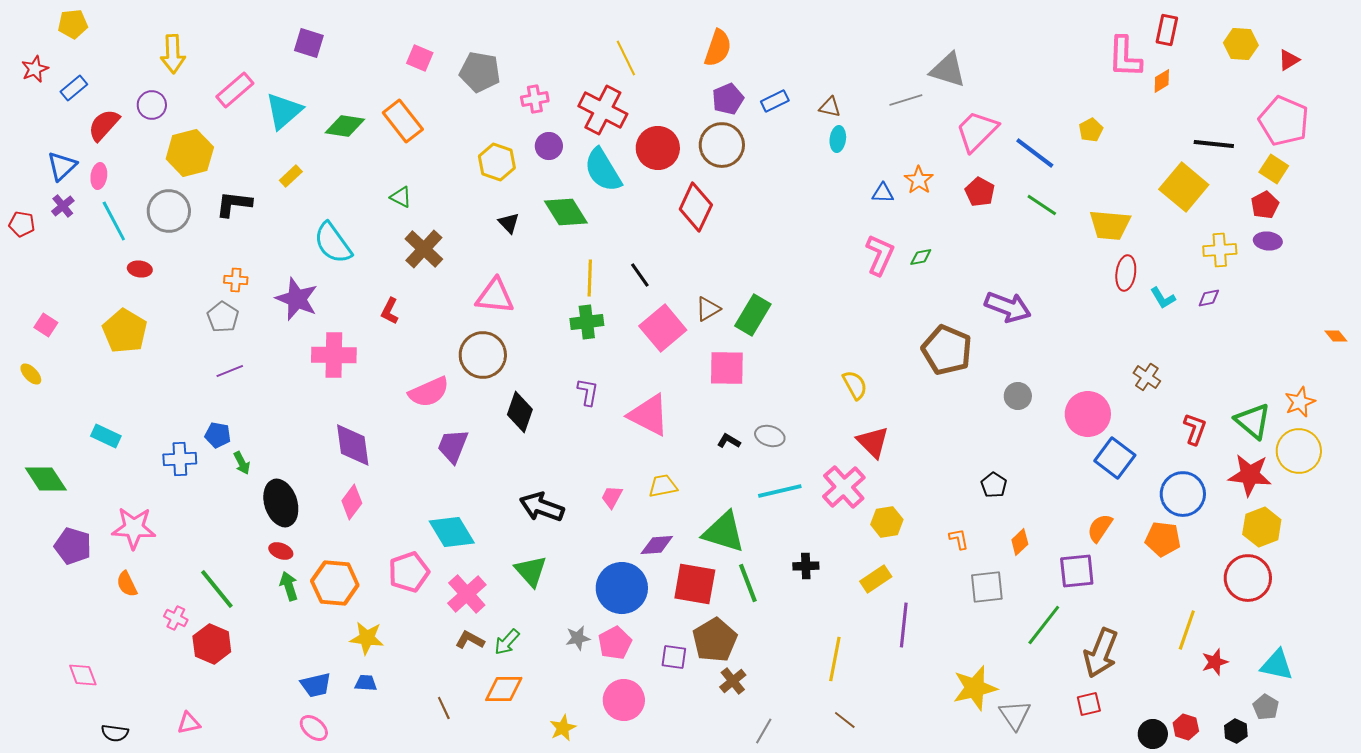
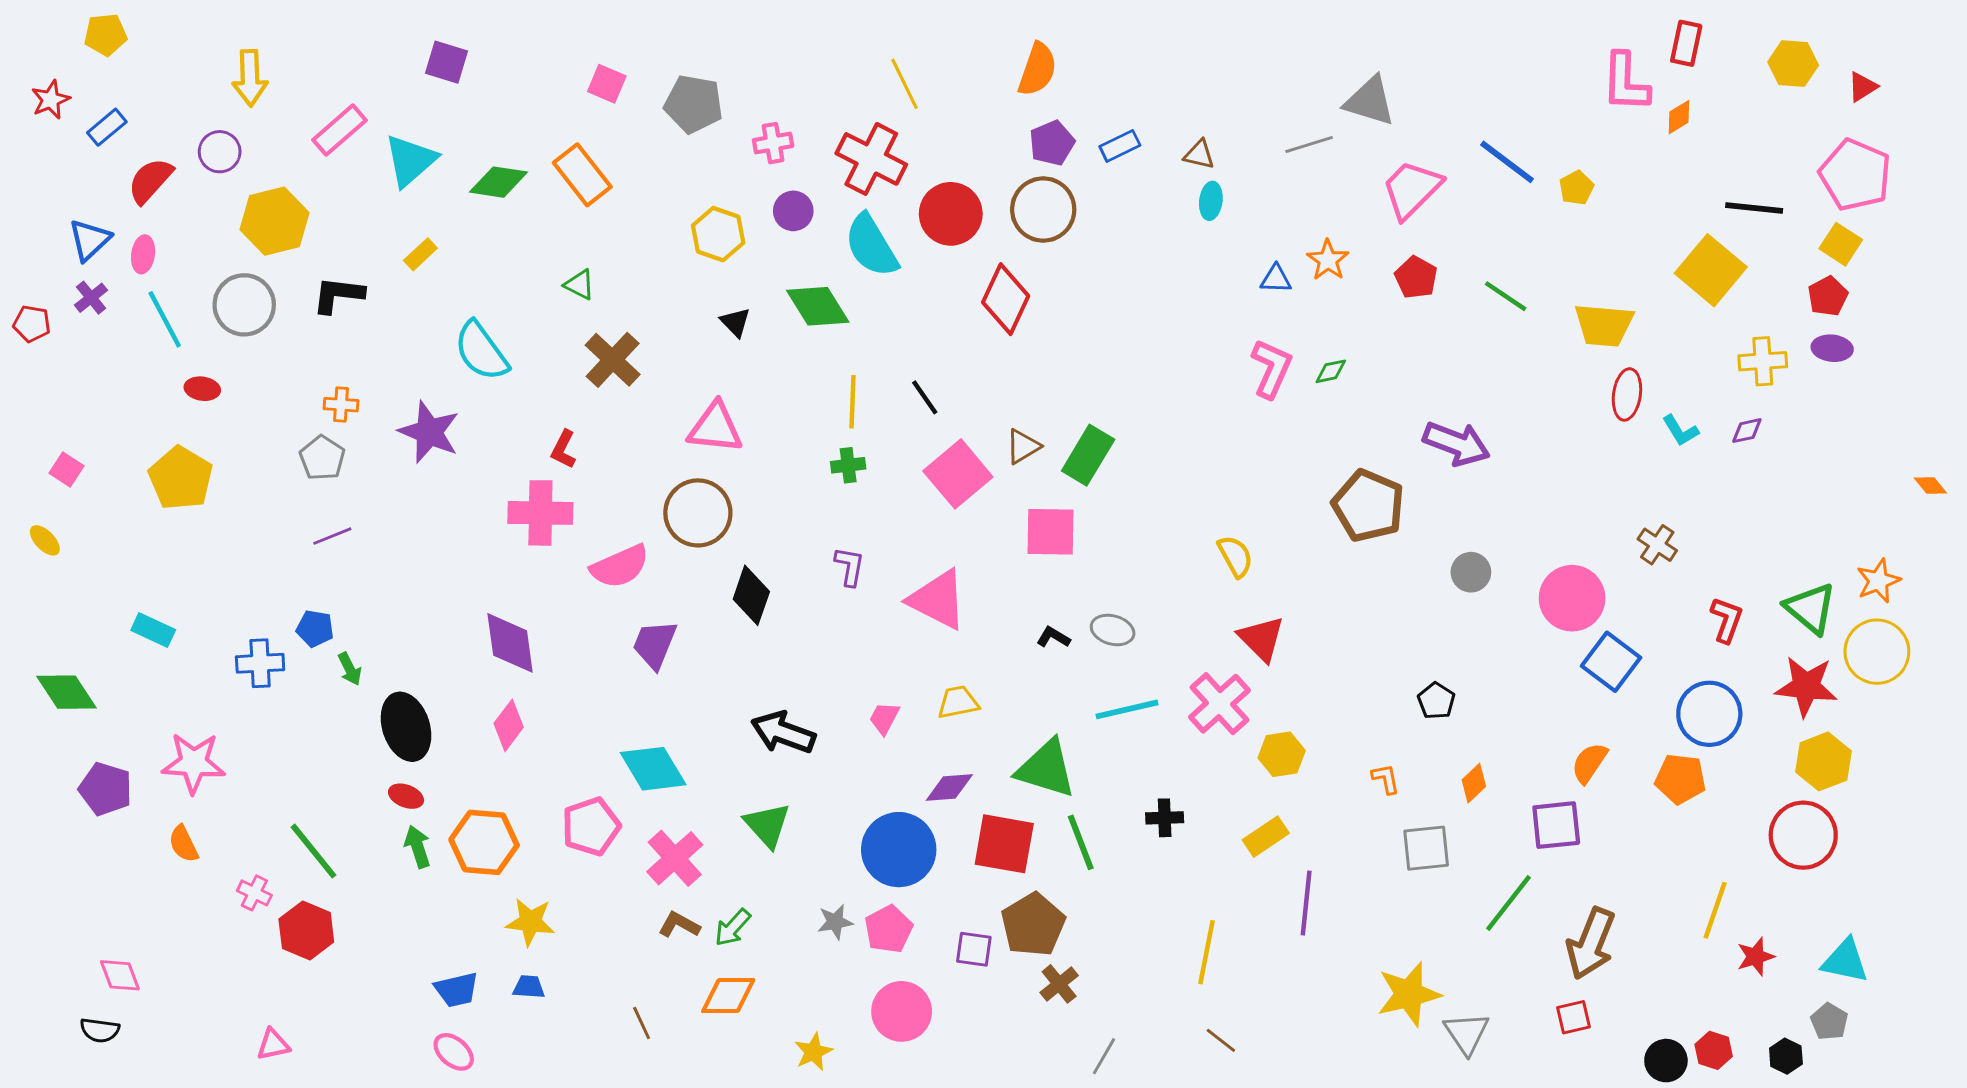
blue line: (1035, 153) -> (1507, 162), moved
green cross: (587, 322) -> (848, 465), size x0.7
pink cross: (334, 355) -> (540, 513), moved
black semicircle: (115, 733) -> (100, 1030), moved

